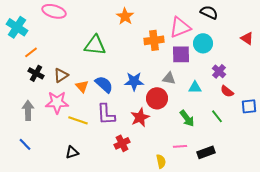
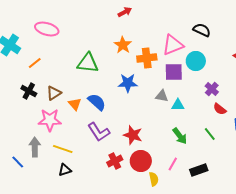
orange star: (125, 16) -> (123, 45), moved
orange line: (31, 52) -> (35, 63), moved
blue star: (134, 81) -> (128, 83), moved
cyan triangle: (195, 87) -> (178, 105), moved
red circle: (157, 98) -> (141, 161), moved
gray arrow: (28, 110) -> (35, 147), moved
purple L-shape: (106, 114) -> (99, 132), turned -30
red star: (140, 117) -> (133, 135), turned -30
yellow line: (78, 120) -> (63, 149), moved
pink line: (180, 146) -> (173, 164), turned -56

